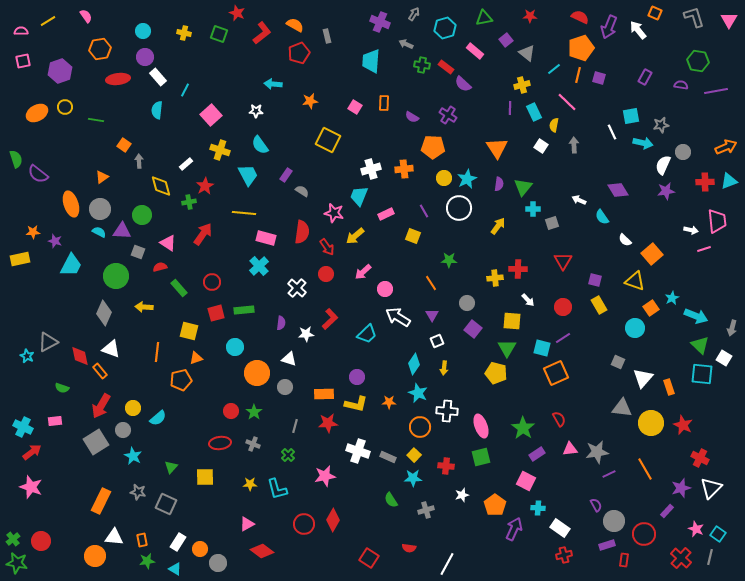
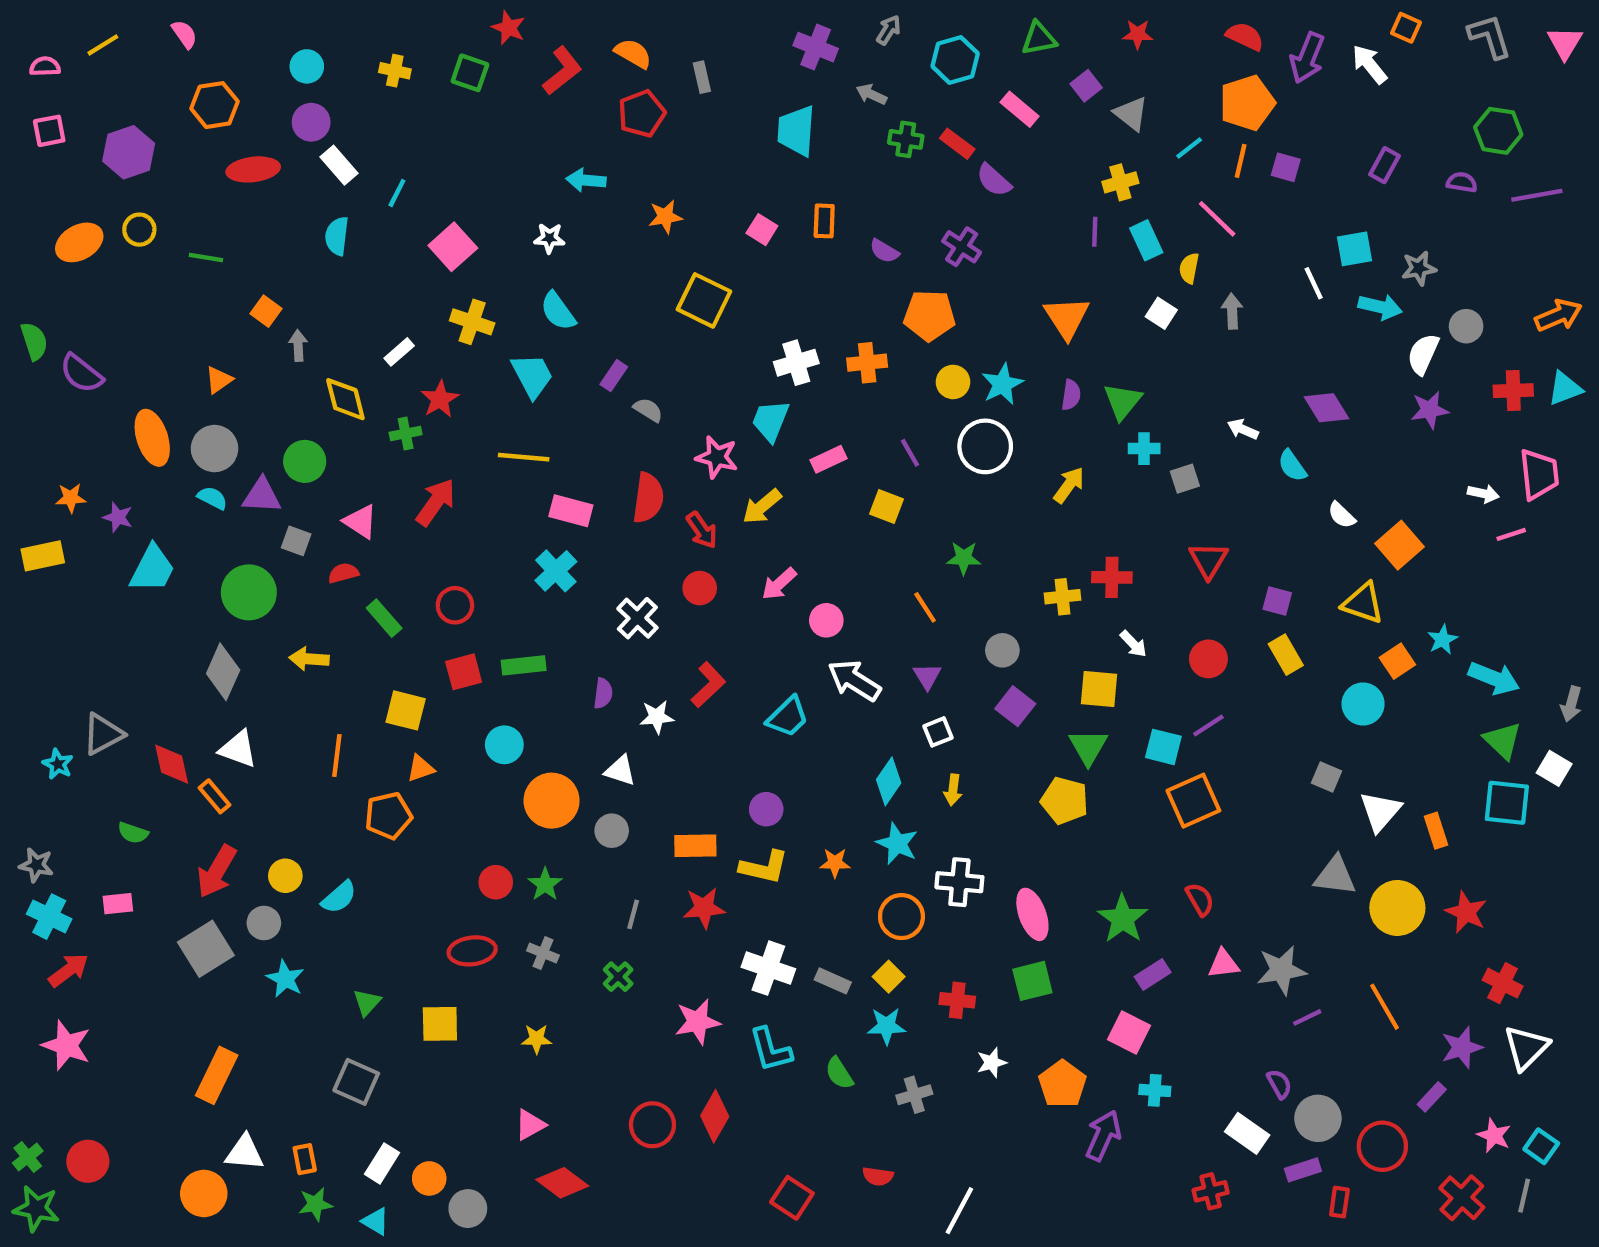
cyan L-shape: (277, 489) -> (771, 1050), moved
gray star: (138, 492) -> (36, 865), moved
white rectangle: (560, 528) -> (1247, 1133), moved

